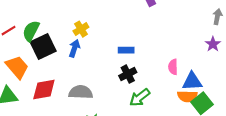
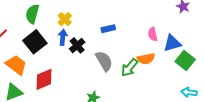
green semicircle: (31, 31) -> (32, 14), moved
black cross: (128, 74) -> (77, 45), moved
gray semicircle: (81, 92) -> (104, 61), moved, turned 70
orange semicircle: (187, 96) -> (146, 59), moved

